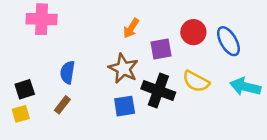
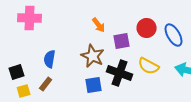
orange arrow: (131, 28) -> (99, 25), turned -70
yellow square: (21, 114) -> (24, 91), moved

